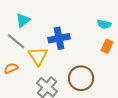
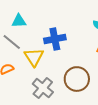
cyan triangle: (23, 20) -> (19, 21), turned 35

